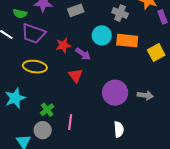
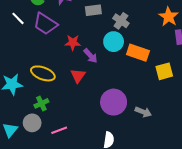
gray cross: (120, 13) -> (121, 21), moved
yellow ellipse: (35, 67) -> (43, 73), moved
pink line: (70, 122) -> (59, 130), moved, turned 49

